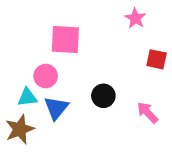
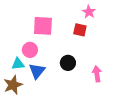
red square: (157, 59) -> (80, 30), moved
pink arrow: (147, 113) -> (97, 74), turned 35

